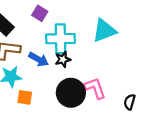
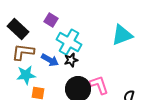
cyan triangle: (104, 31) -> (122, 35), moved
cyan cross: (61, 39) -> (69, 42), turned 30

